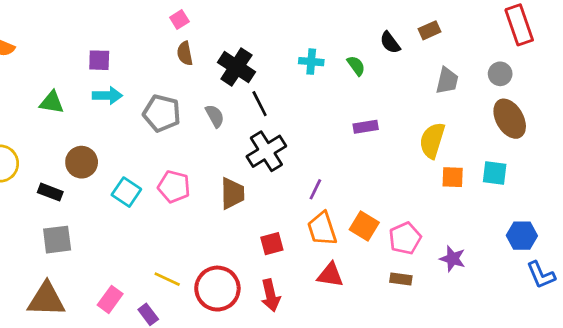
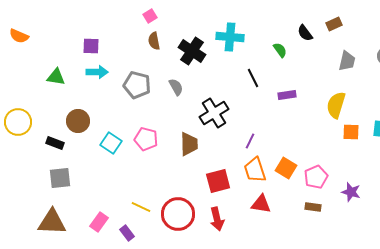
cyan cross: (311, 62) -> (230, 37), moved, size x1.5
black line: (260, 104) -> (253, 78), moved
red square: (272, 244) -> (218, 181), size x1.4

